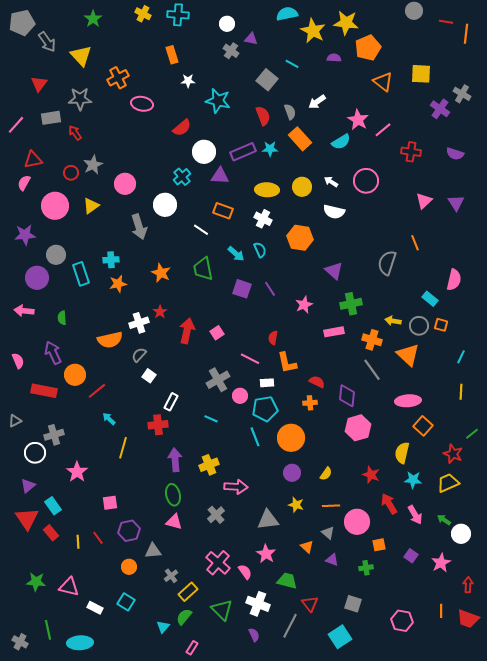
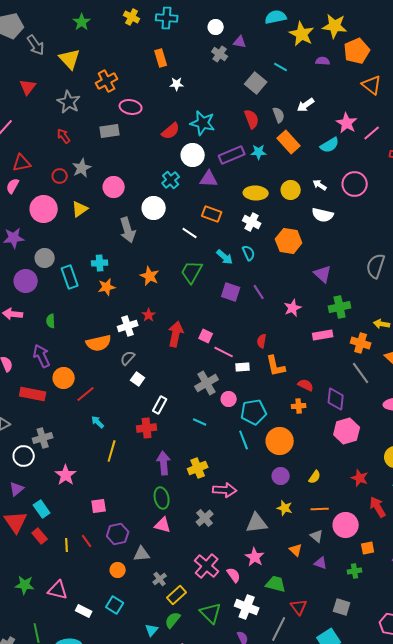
gray star: (80, 99) -> (69, 102), turned 30
cyan star: (218, 101) -> (203, 123), moved
gray rectangle: (51, 118) -> (110, 131), moved
green trapezoid: (203, 269) -> (192, 272), turned 40
pink square: (217, 333) -> (206, 336), turned -32
pink line: (250, 359) -> (224, 352), moved
white rectangle: (267, 383) -> (243, 367), moved

